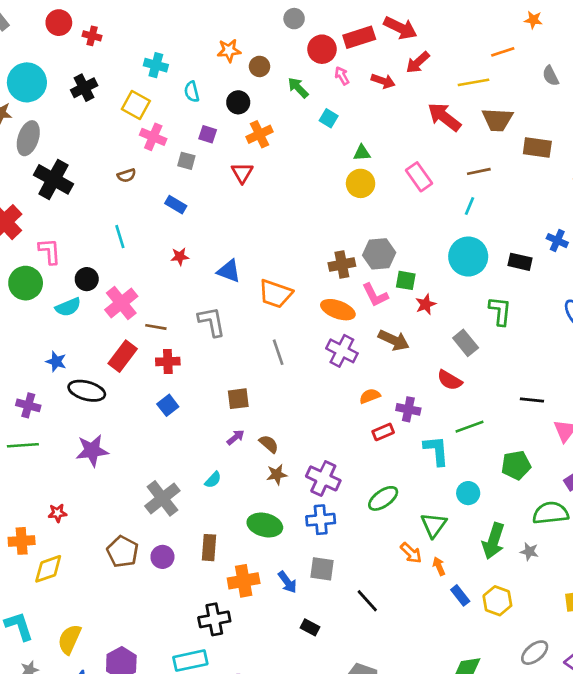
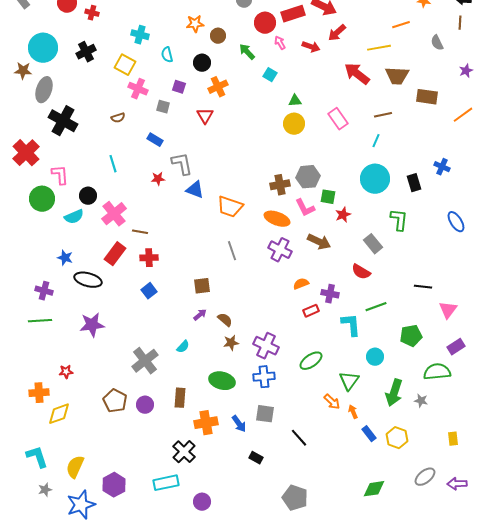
black rectangle: (520, 262) -> (414, 183), turned 60
gray L-shape: (212, 322) -> (182, 164), moved
black cross: (214, 619) -> (184, 452), turned -35

